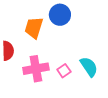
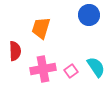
blue circle: (60, 15) -> (89, 15), moved

